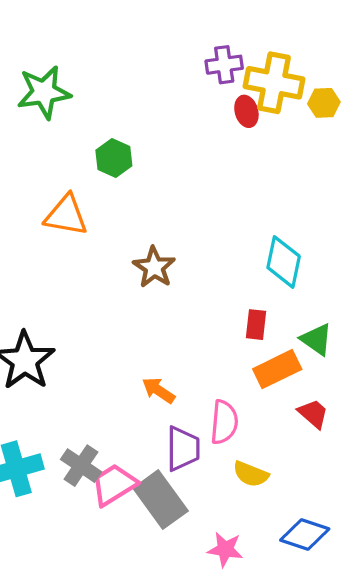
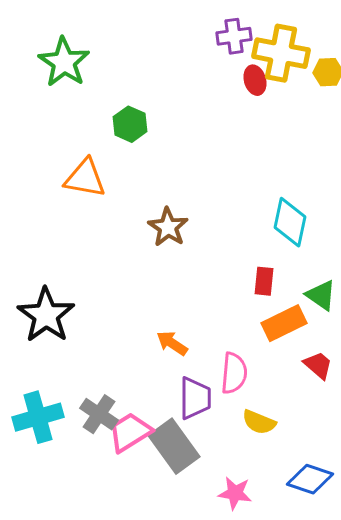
green star: (44, 92) -> (64, 62), turned -30

